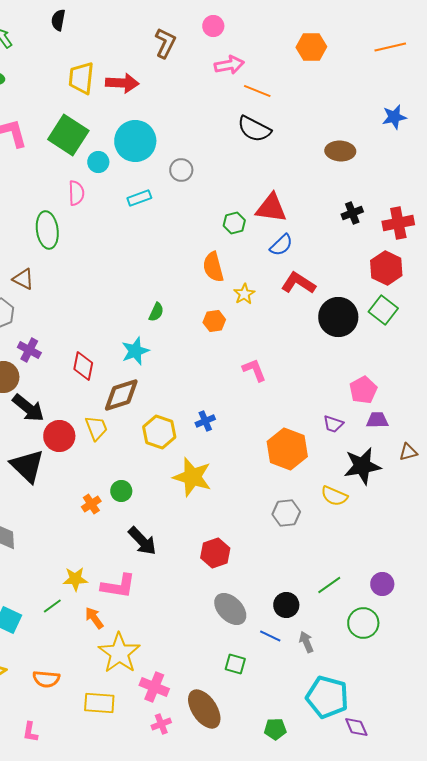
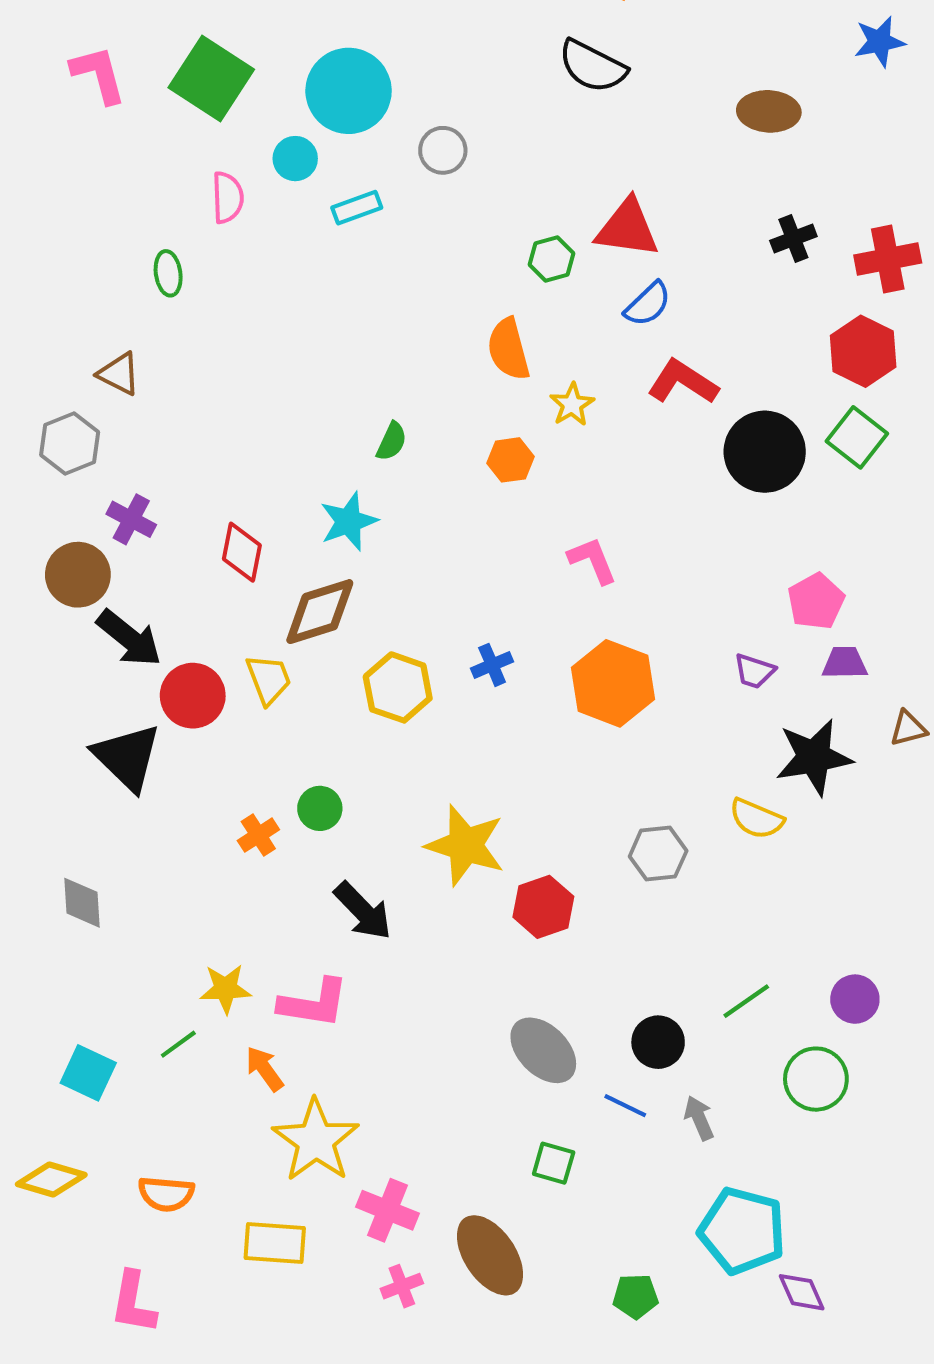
cyan circle: (98, 162) -> (295, 159), moved
green ellipse: (47, 230) -> (168, 273), size x0.6
orange hexagon: (287, 449) -> (613, 683), moved
yellow star: (192, 477) -> (465, 845), moved
red hexagon: (215, 553) -> (543, 907), moved
pink L-shape: (30, 732) -> (133, 1302), size x1.5

